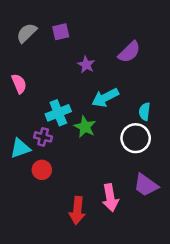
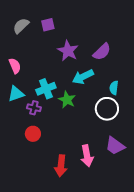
purple semicircle: (129, 52) -> (102, 52), moved
purple star: (86, 65) -> (68, 51), size x1.5
cyan triangle: (20, 148) -> (16, 94), moved

